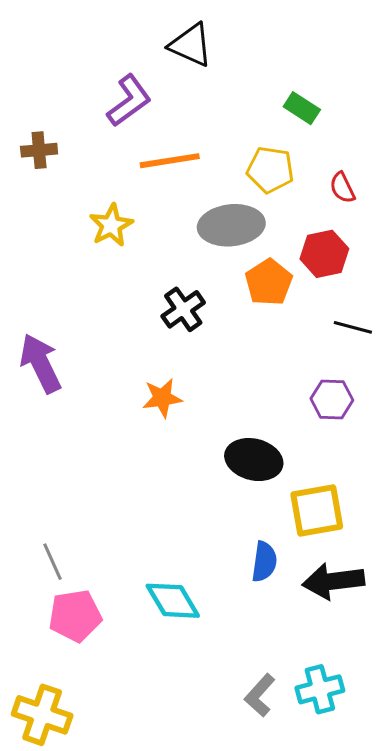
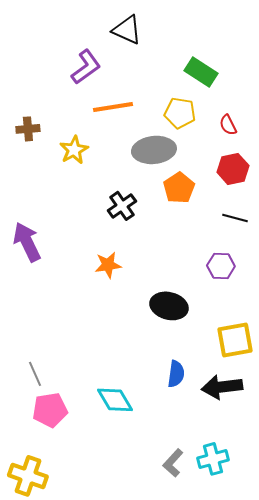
green rectangle: (302, 108) -> (201, 72), size x1.4
brown cross: (39, 150) -> (28, 129), moved
red hexagon: (324, 254) -> (233, 169), moved
yellow square: (317, 511) -> (235, 340), moved

